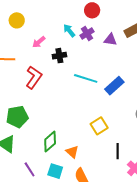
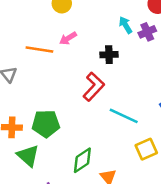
pink arrow: (39, 42) -> (68, 38), moved
red L-shape: (34, 77) -> (94, 87), moved
cyan line: (86, 78) -> (124, 116), moved

